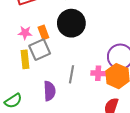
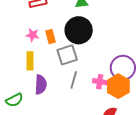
gray square: (40, 50) -> (67, 55), moved
purple semicircle: (49, 91) -> (41, 85), moved

